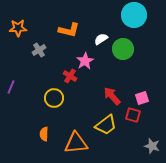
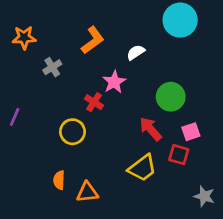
orange L-shape: (69, 30) -> (93, 40), turned -50
green circle: (123, 49) -> (171, 97), moved
orange triangle: (76, 143) -> (87, 192), moved, size x0.7

